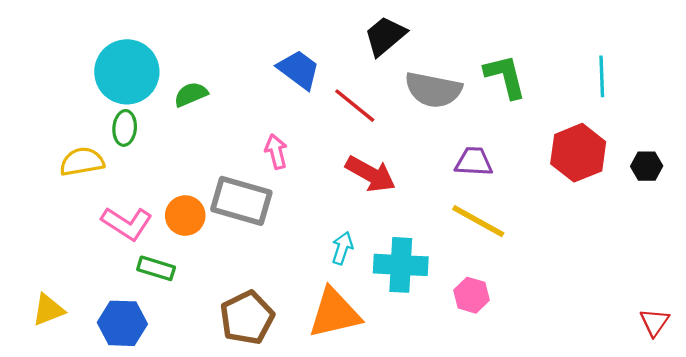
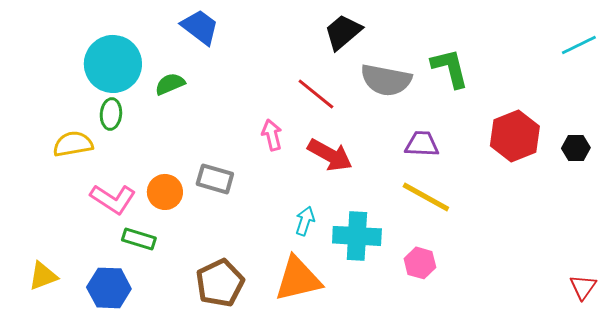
blue trapezoid: (299, 70) -> (200, 27), moved
cyan line: (602, 76) -> (579, 45), moved, turned 66
pink arrow: (276, 152) -> (272, 135), moved
gray rectangle: (241, 201) -> (215, 179), size x0.7

